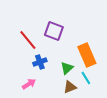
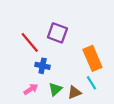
blue cross: (40, 62) -> (43, 66), turned 32
green triangle: (67, 68) -> (55, 89), moved

